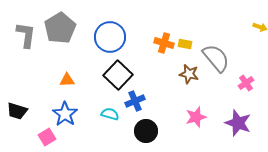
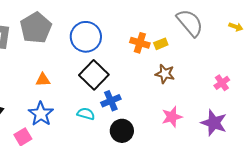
yellow rectangle: (185, 44) -> (161, 44), turned -32
gray semicircle: (216, 58) -> (190, 23), moved

